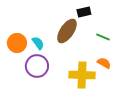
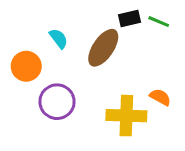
green line: (103, 37) -> (159, 22), moved
cyan semicircle: (38, 43) -> (59, 39), moved

